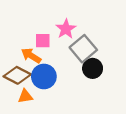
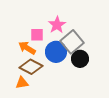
brown diamond: (17, 75) -> (31, 67), moved
blue circle: (44, 76) -> (56, 52), moved

